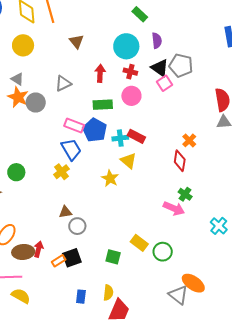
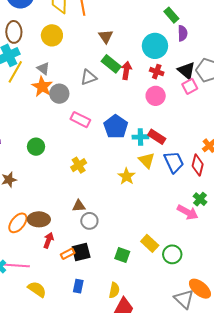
purple semicircle: (157, 41) -> (183, 33), moved
green rectangle: (103, 105) -> (111, 64), moved, turned 36
pink rectangle: (74, 126) -> (80, 120), moved
blue trapezoid: (71, 149) -> (174, 162), moved
green circle: (16, 172) -> (36, 147), moved
brown ellipse: (23, 252) -> (39, 219), moved
yellow semicircle: (21, 296) -> (37, 289), moved
blue rectangle: (81, 297) -> (78, 286), moved

